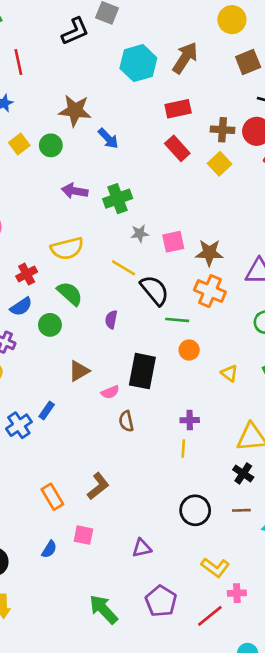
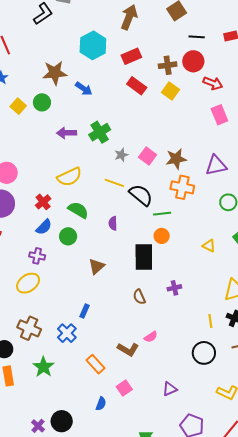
cyan hexagon: (138, 63) -> (93, 45), moved
pink square: (173, 242) -> (148, 156), turned -30
orange circle: (189, 350) -> (162, 236), moved
pink semicircle: (110, 392) -> (151, 337), moved
blue rectangle: (47, 410) -> (84, 311), moved
purple cross: (190, 420) -> (174, 288), moved
blue cross: (19, 425) -> (67, 333), moved
yellow line: (183, 449) -> (210, 321), moved
brown L-shape: (98, 486) -> (128, 349), turned 80
pink square: (83, 535) -> (124, 388), turned -35

